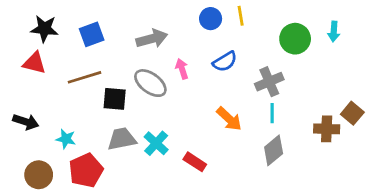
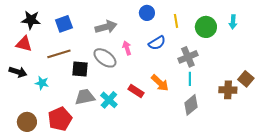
yellow line: (241, 16) -> (176, 21), moved
black arrow: (26, 122) -> (18, 72), moved
cyan star: (66, 139) -> (42, 83), moved
red rectangle: (195, 162) -> (136, 91), moved

